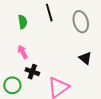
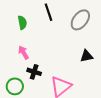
gray ellipse: (81, 22) -> (80, 20), turned 55
black triangle: (85, 58) -> (86, 56), turned -48

